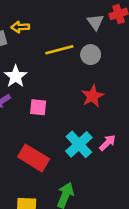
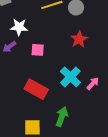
white star: (16, 76) -> (19, 27), turned -30
pink arrow: (107, 143) -> (93, 84), moved

